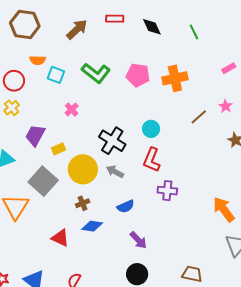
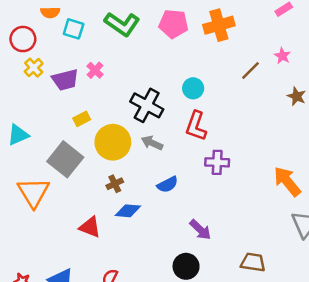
yellow cross: (12, 108) -> (34, 68), moved
purple trapezoid: (35, 135) -> (65, 80), moved, turned -130
purple arrow: (138, 240) -> (200, 230), moved

